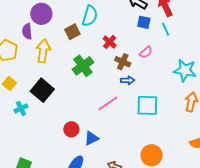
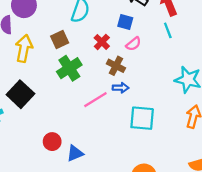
blue square: (144, 22) -> (125, 22), moved
brown square: (72, 32) -> (60, 40), moved
pink semicircle: (146, 52) -> (133, 44), moved
pink line: (108, 103) -> (95, 100), moved

